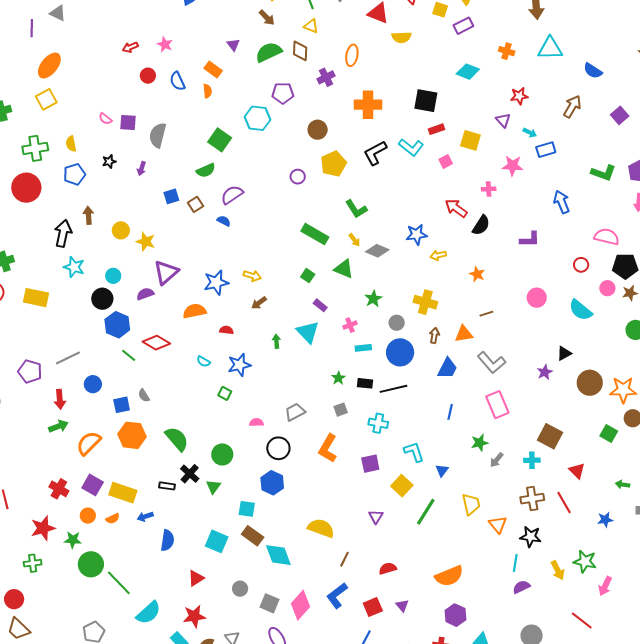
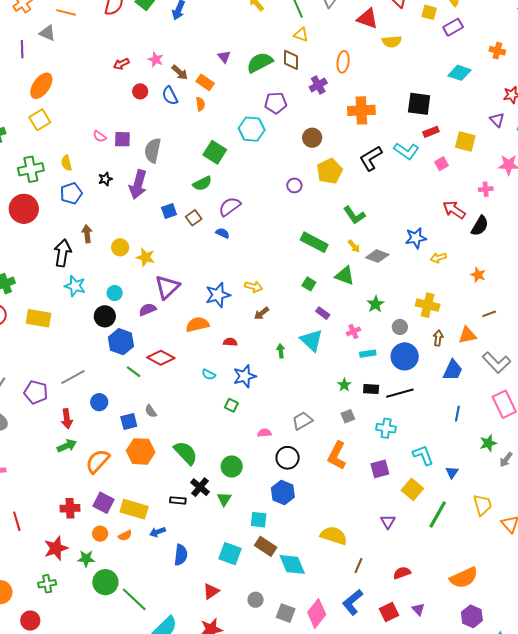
brown arrow: (267, 18) -> (180, 72), moved
purple arrow: (142, 169) -> (138, 184), size x2.0
red cross: (59, 489) -> (70, 508), turned -30

